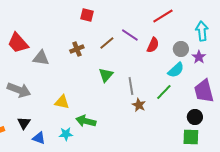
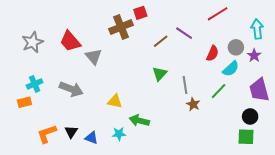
red square: (87, 15) -> (140, 13), turned -32
red semicircle: (153, 45) -> (212, 53), moved
brown cross: (77, 49) -> (121, 27), moved, size x1.6
gray triangle: (41, 58) -> (94, 56), turned 42
black triangle: (24, 123) -> (71, 132), moved

